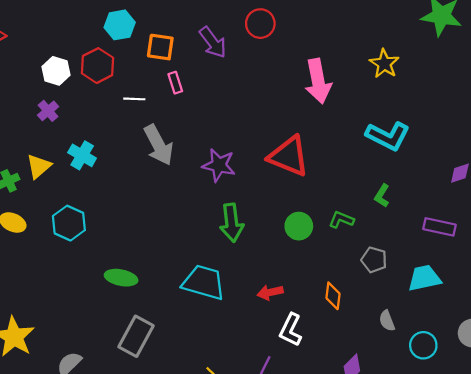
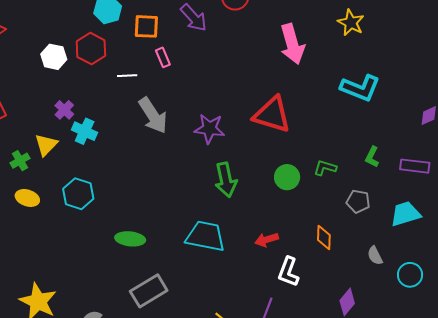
purple cross: (48, 111) -> (64, 110), moved
green L-shape: (382, 196) -> (372, 157), moved
gray rectangle: (136, 336) -> (149, 291), turned 36

